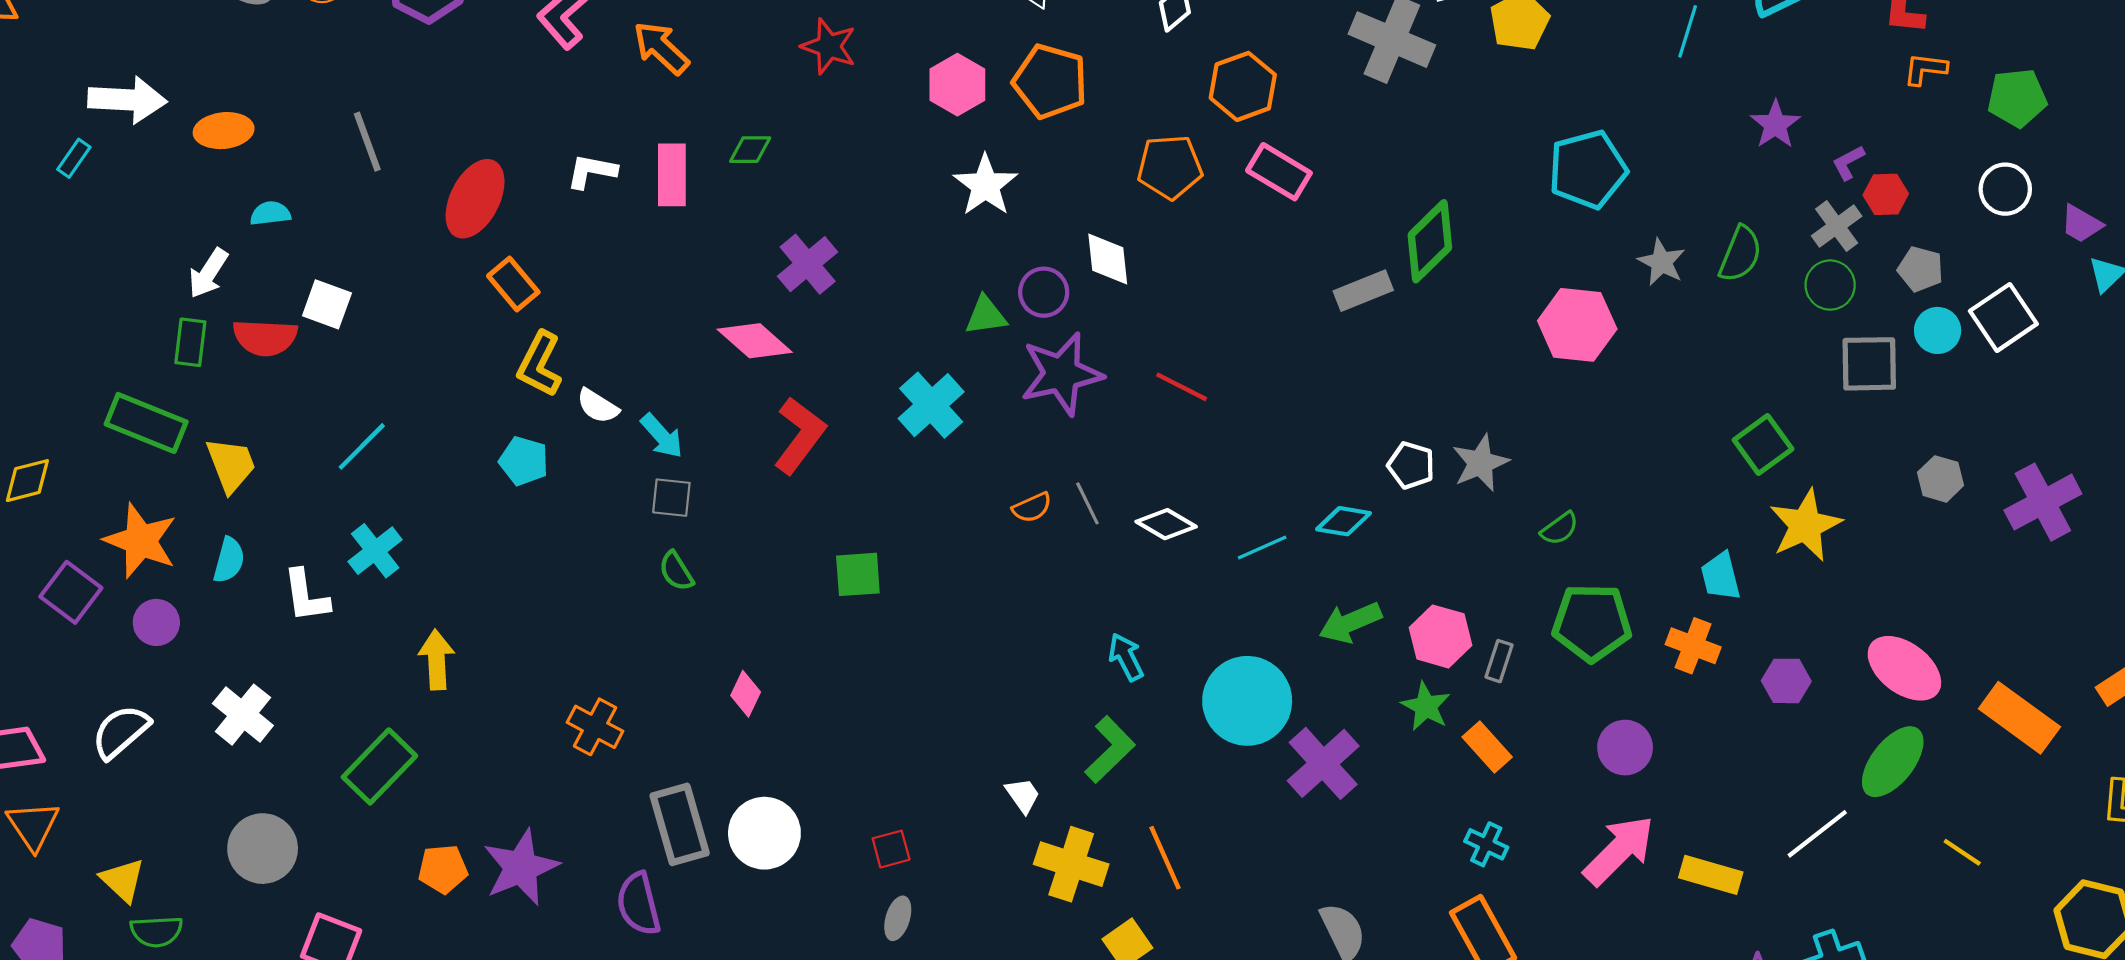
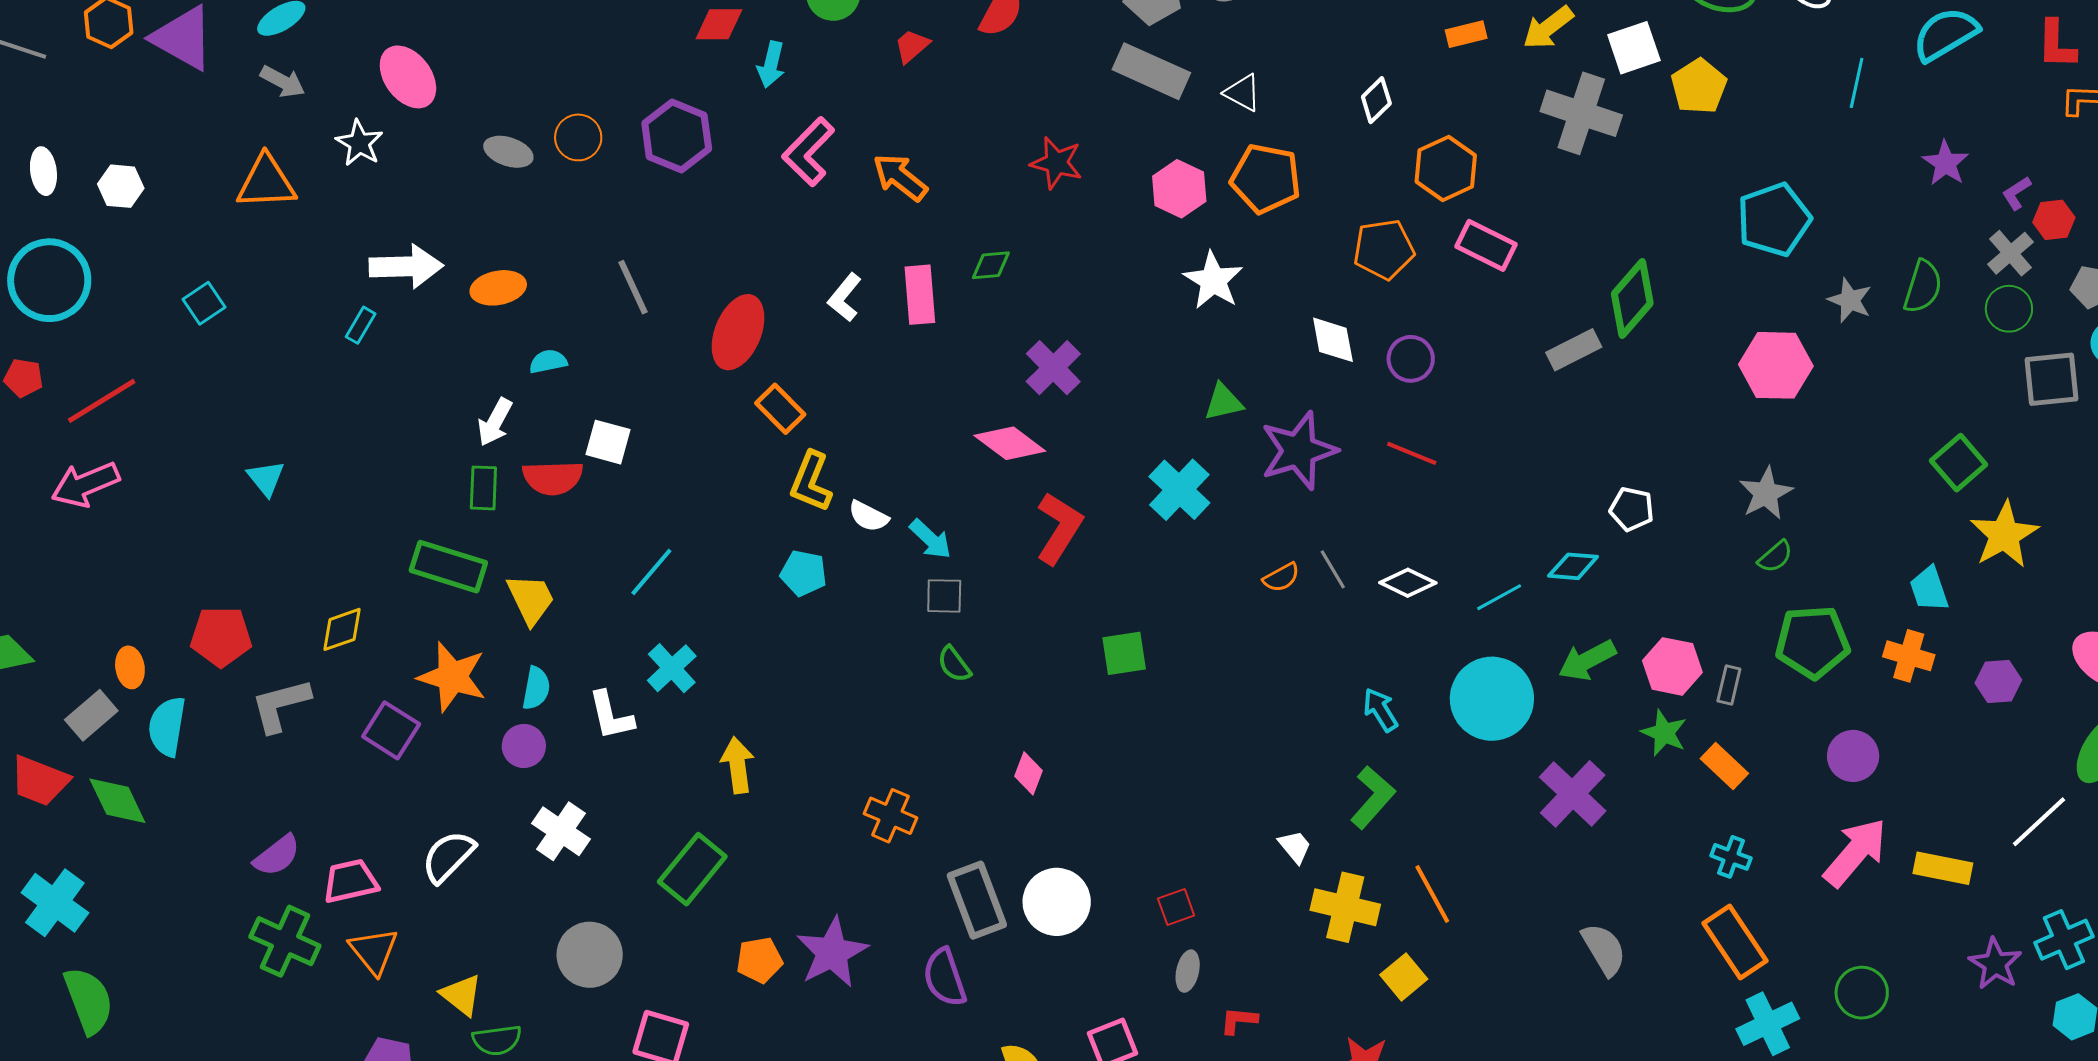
white L-shape: (592, 171) -> (845, 297), turned -57
purple circle: (1044, 292) -> (1411, 359), moved
gray star: (1480, 463) -> (1766, 493), moved
purple circle: (156, 622) -> (524, 746), moved
cyan circle: (1247, 701) -> (1492, 699), moved

